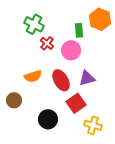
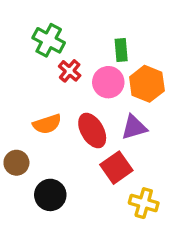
orange hexagon: (100, 19) -> (147, 84), moved
black circle: (48, 119) -> (50, 195), moved

